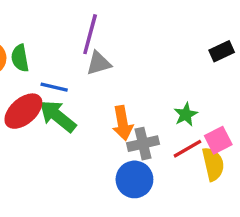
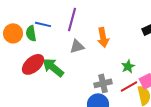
gray triangle: (99, 63) -> (77, 46), moved
blue line: (54, 87) -> (43, 24), moved
orange arrow: (123, 123) -> (103, 37), moved

